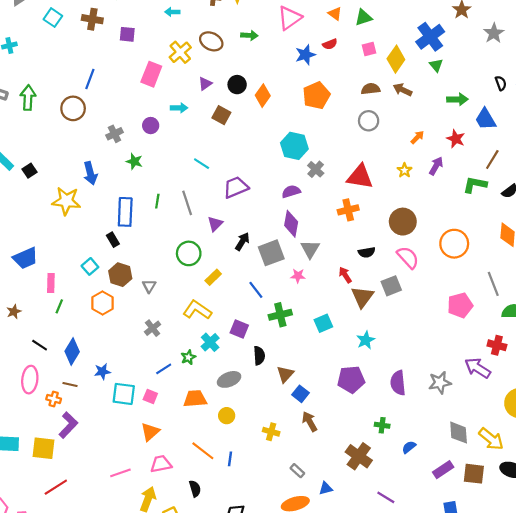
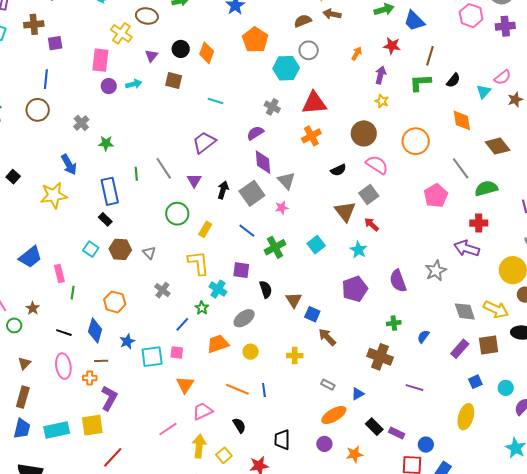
purple square: (127, 34) -> (55, 43), moved
purple circle: (151, 126) -> (109, 86), moved
cyan hexagon: (294, 146) -> (286, 68), moved
cyan line: (202, 164) -> (216, 101), moved
yellow star: (405, 170) -> (382, 101), moved
red arrow: (345, 275) -> (372, 224), moved
orange hexagon: (103, 303) -> (115, 302), moved
yellow L-shape: (197, 310) -> (198, 263), turned 64

